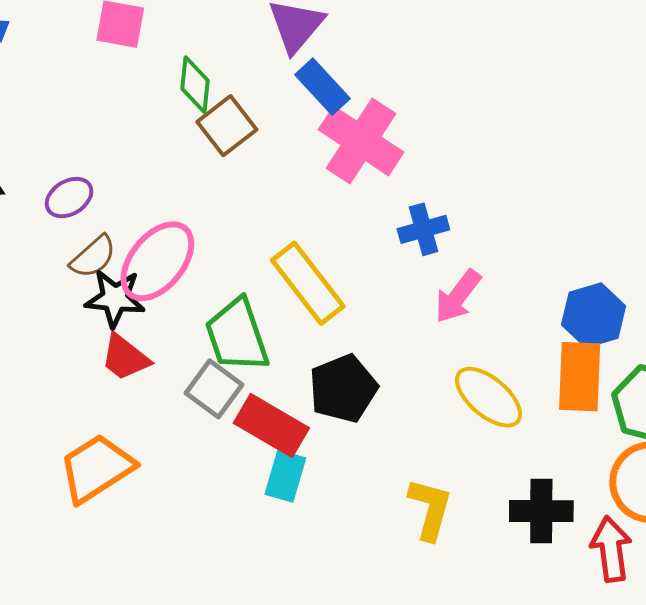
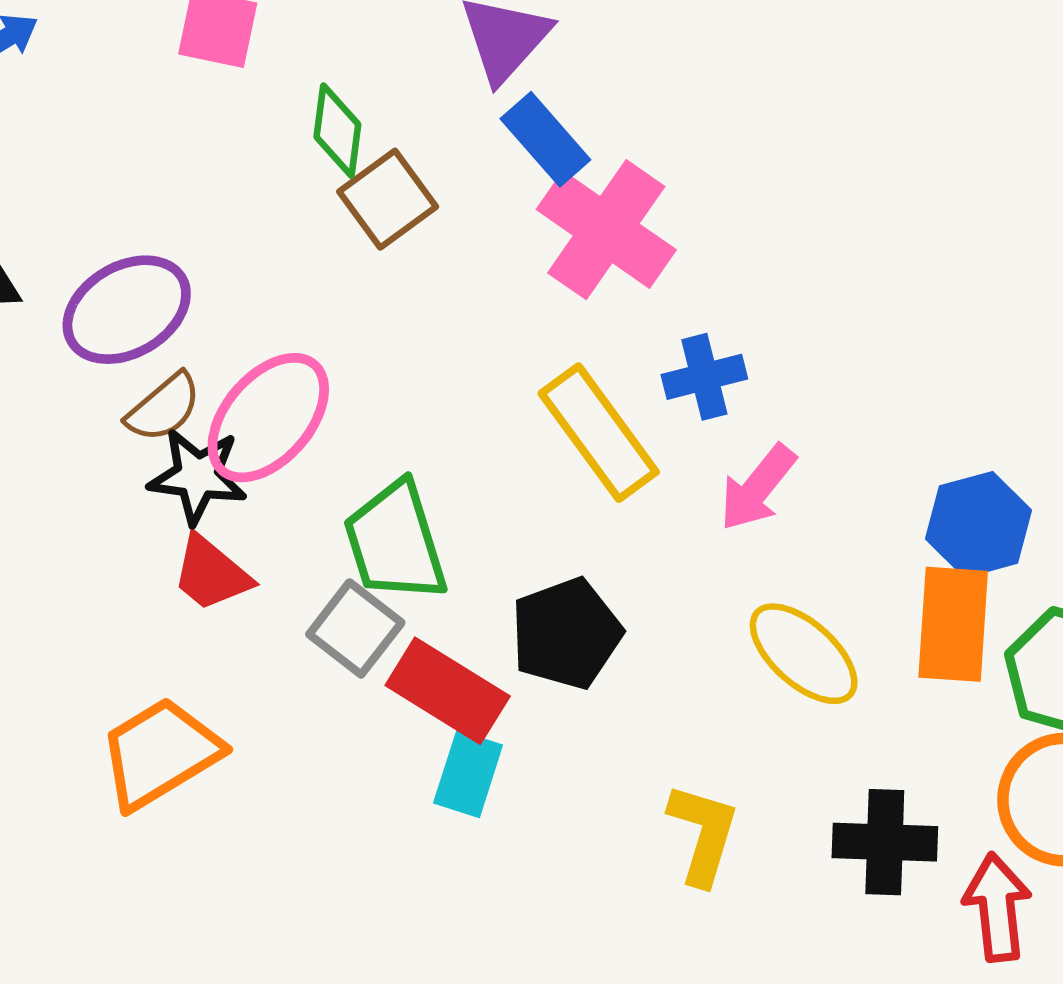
purple ellipse: (69, 198) -> (127, 310), size x1.6
yellow rectangle: (308, 283) -> (599, 433), moved

